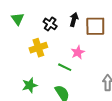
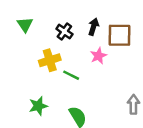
pink star: (78, 52) -> (98, 56), moved
green line: (65, 67) -> (71, 75), moved

